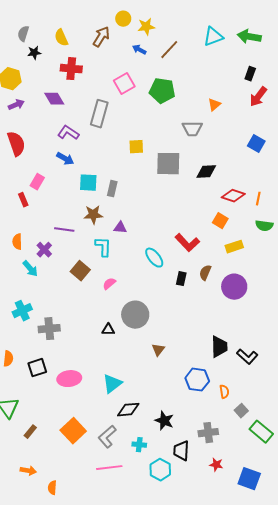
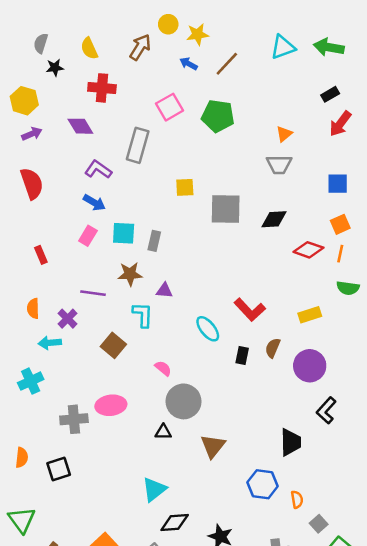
black rectangle: (250, 74) -> (330, 94), turned 40
gray trapezoid: (192, 129) -> (279, 164), moved
blue square: (256, 144) -> (338, 184), turned -30
pink rectangle: (37, 182) -> (88, 236), moved
orange square: (220, 221) -> (340, 224), moved, turned 35
cyan arrow: (30, 269) -> (50, 343), turned 126
pink semicircle: (109, 284) -> (163, 368), moved, turned 80
cyan cross: (22, 311) -> (31, 381), moved
black triangle: (108, 330) -> (163, 432), moved
brown triangle: (158, 350) -> (213, 446), size x1.5
black L-shape: (247, 357) -> (326, 410), moved, turned 90
pink ellipse: (69, 379) -> (111, 405), moved

